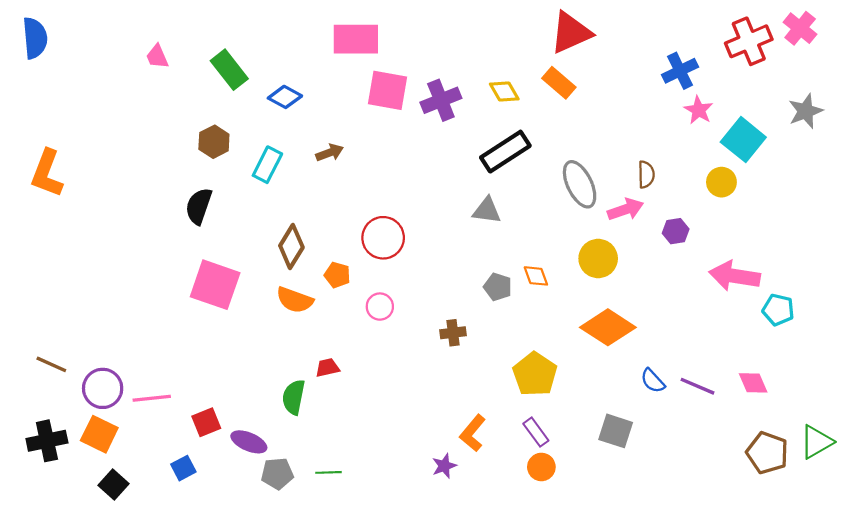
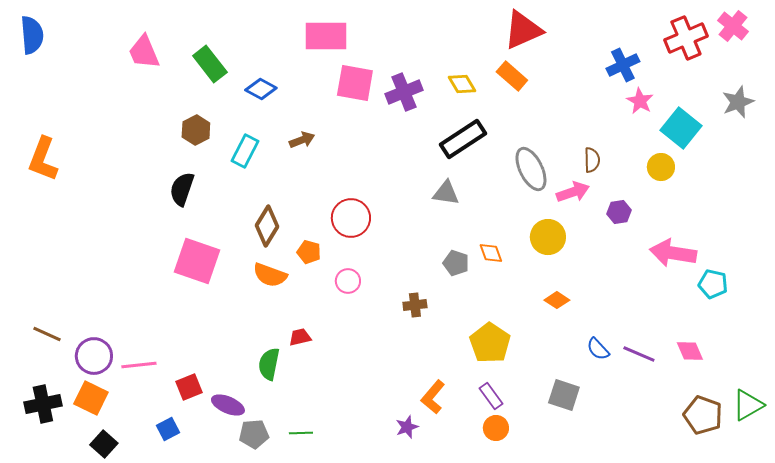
pink trapezoid: (157, 57) -> (144, 52), size x1.5
orange diamond: (608, 327) -> (557, 300), size x0.5

